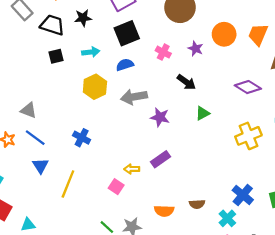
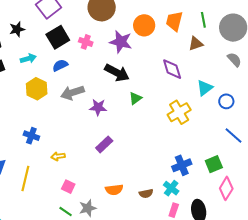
purple star: (196, 49) -> (121, 42), size x1.6
pink cross: (163, 52) -> (86, 42), moved
black arrow: (186, 82) -> (117, 73), size x1.4
purple diamond: (248, 87) -> (172, 69), turned 50
yellow arrow: (132, 169) -> (58, 156), moved
pink square: (116, 187) -> (68, 187), moved
blue cross: (243, 195) -> (182, 165), turned 36
brown semicircle: (197, 204) -> (146, 193), moved

